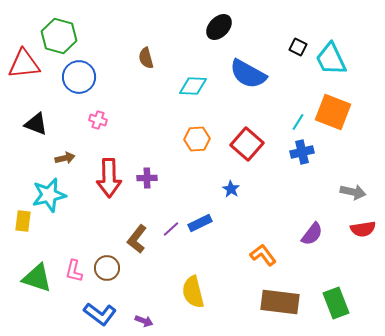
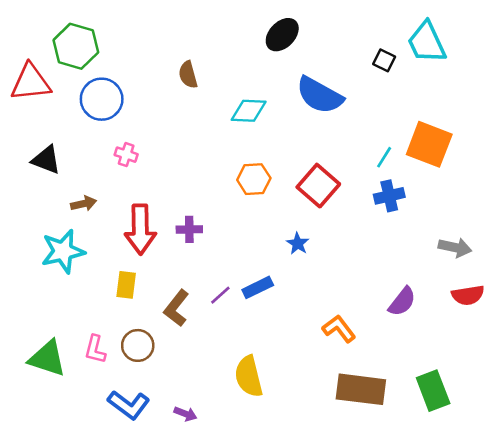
cyan trapezoid: (331, 59) -> (427, 42), moved
yellow rectangle: (23, 221) -> (126, 285), moved

